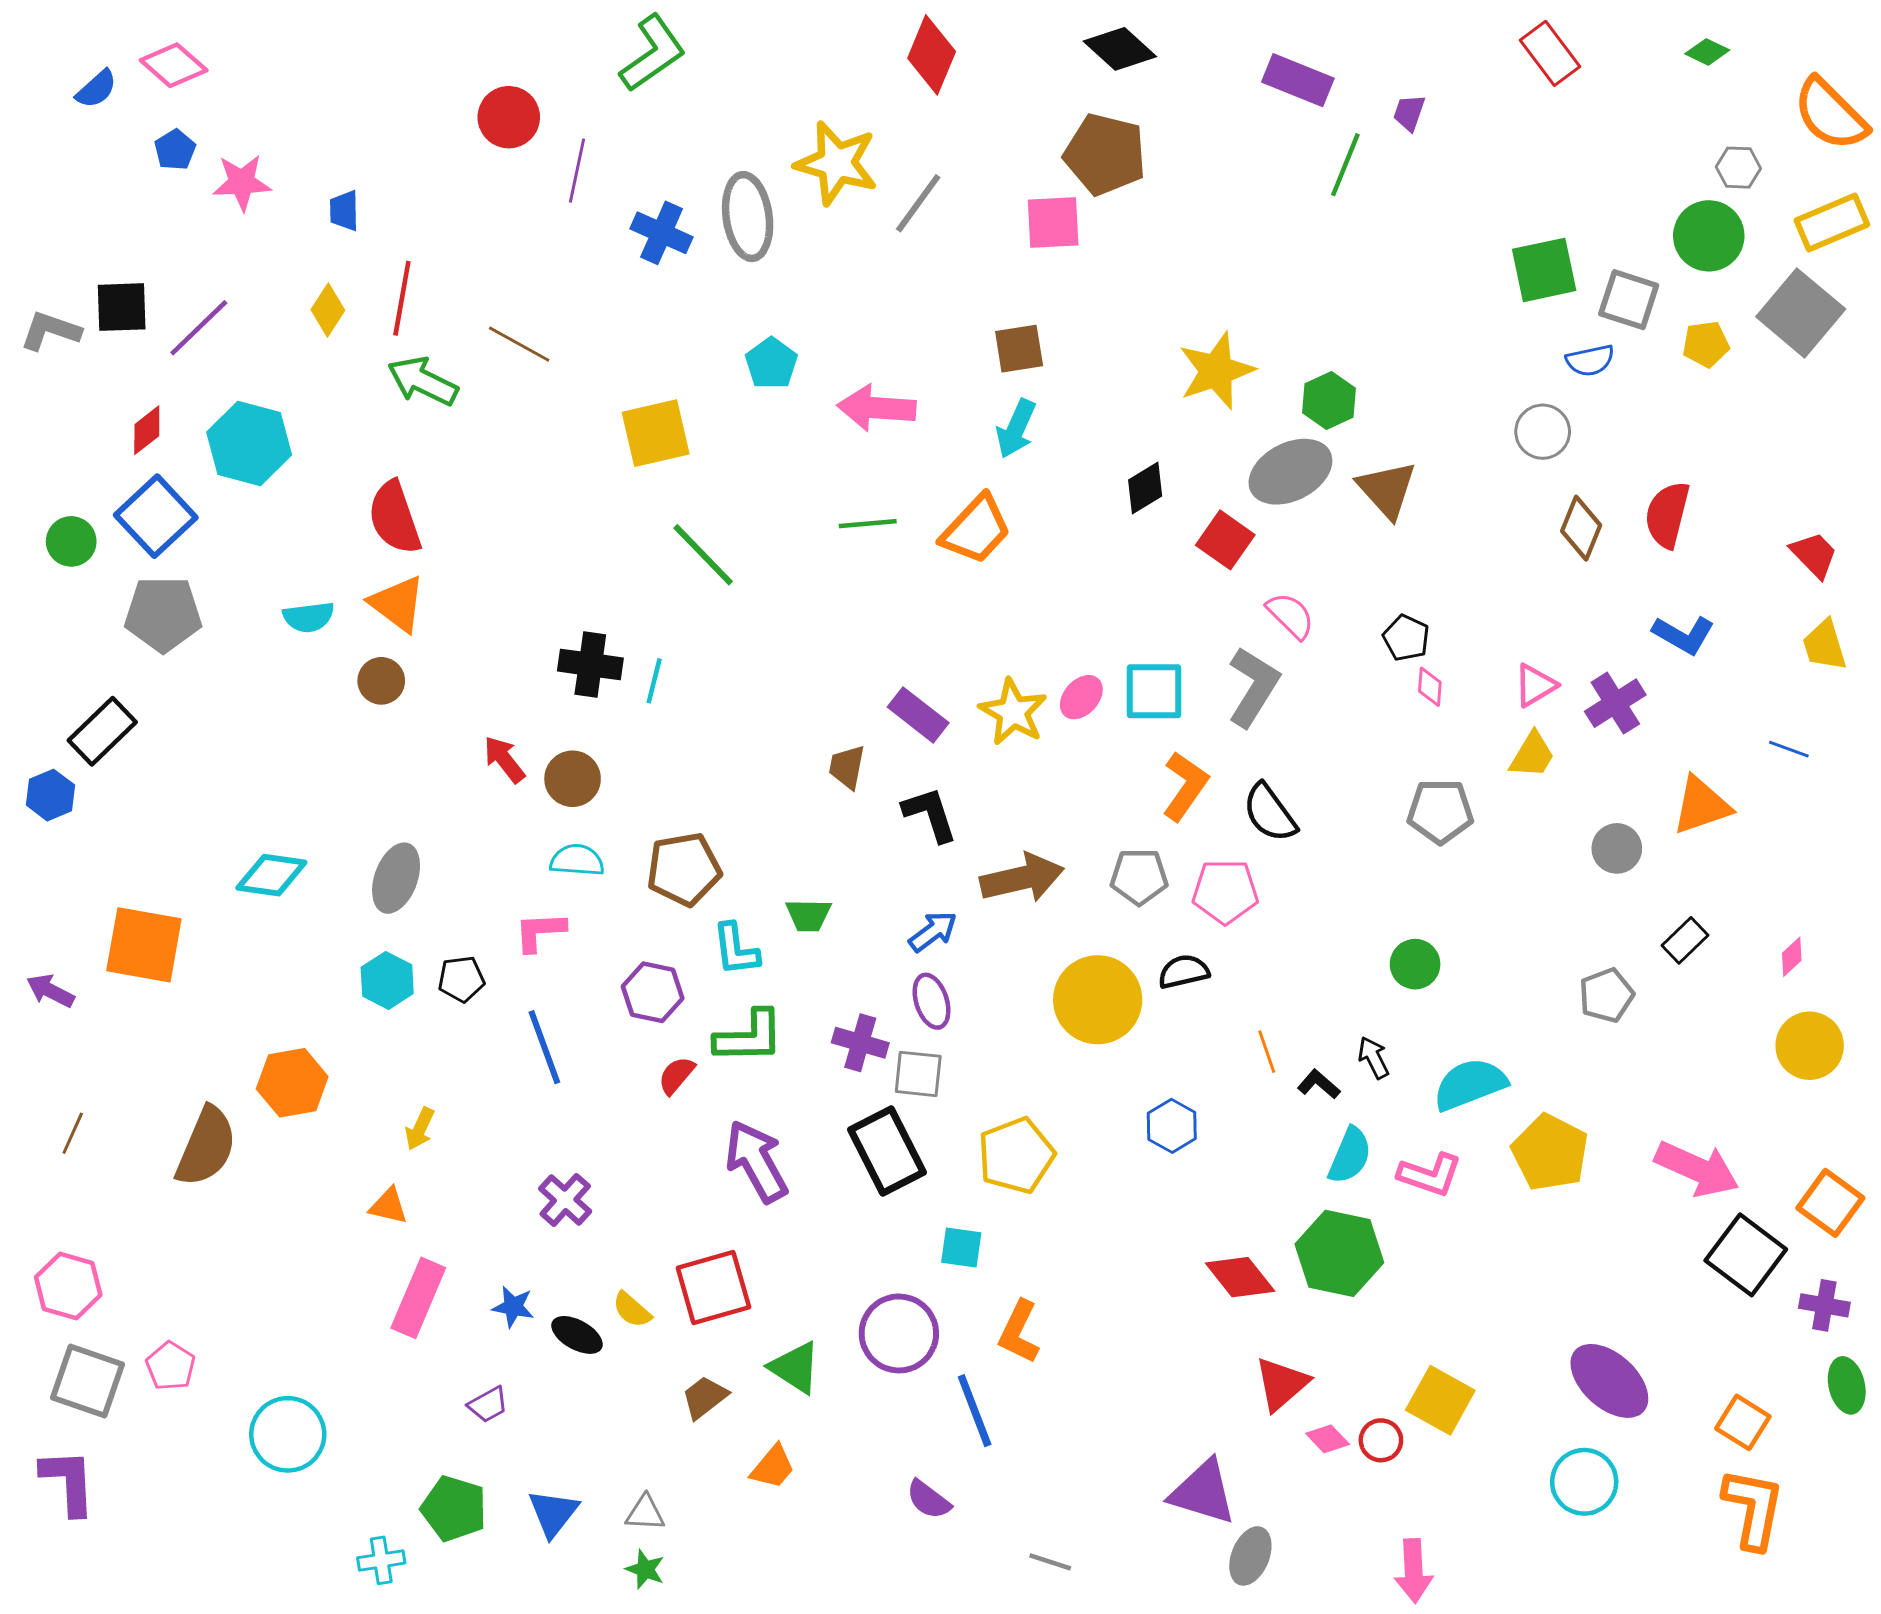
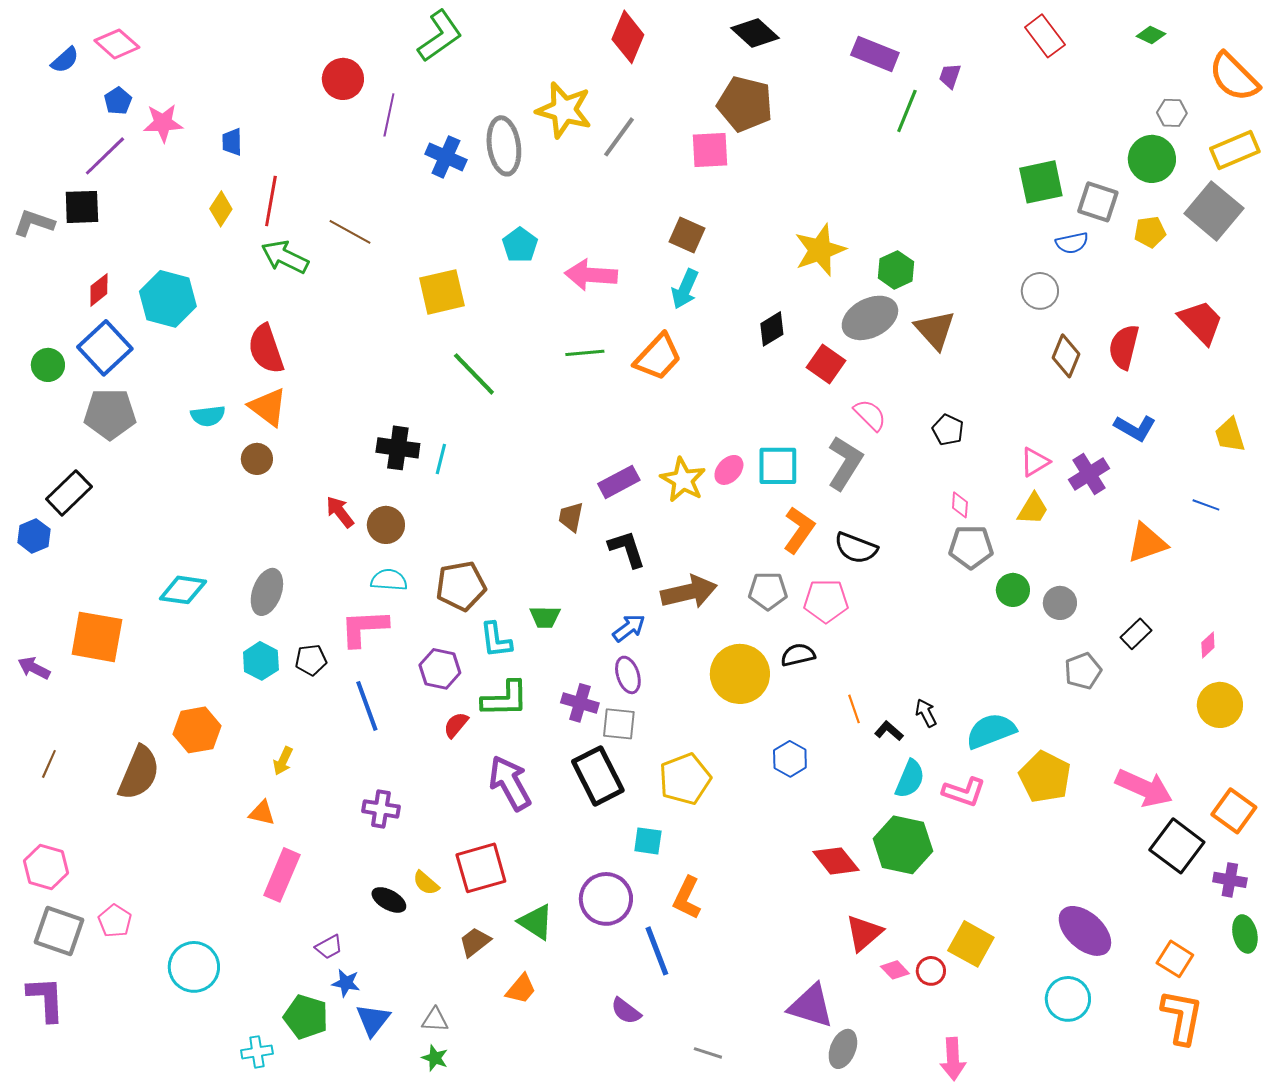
purple line: (199, 328) -> (105, 156), moved
brown square: (1019, 349) -> (687, 235), turned 33
red trapezoid: (1814, 555) -> (1201, 322), moved, size x1.4
pink diamond: (1430, 687) -> (960, 505), moved
purple rectangle: (918, 715) -> (619, 482), turned -66
black semicircle: (1270, 813) -> (856, 548), turned -33
gray circle: (1617, 848) -> (1060, 603), moved
pink L-shape: (540, 932) -> (364, 628), size x1.4
green circle: (1415, 964) -> (1013, 590), moved
purple cross: (565, 1200) -> (381, 809), turned -33
blue star: (513, 1307) -> (346, 983), moved

